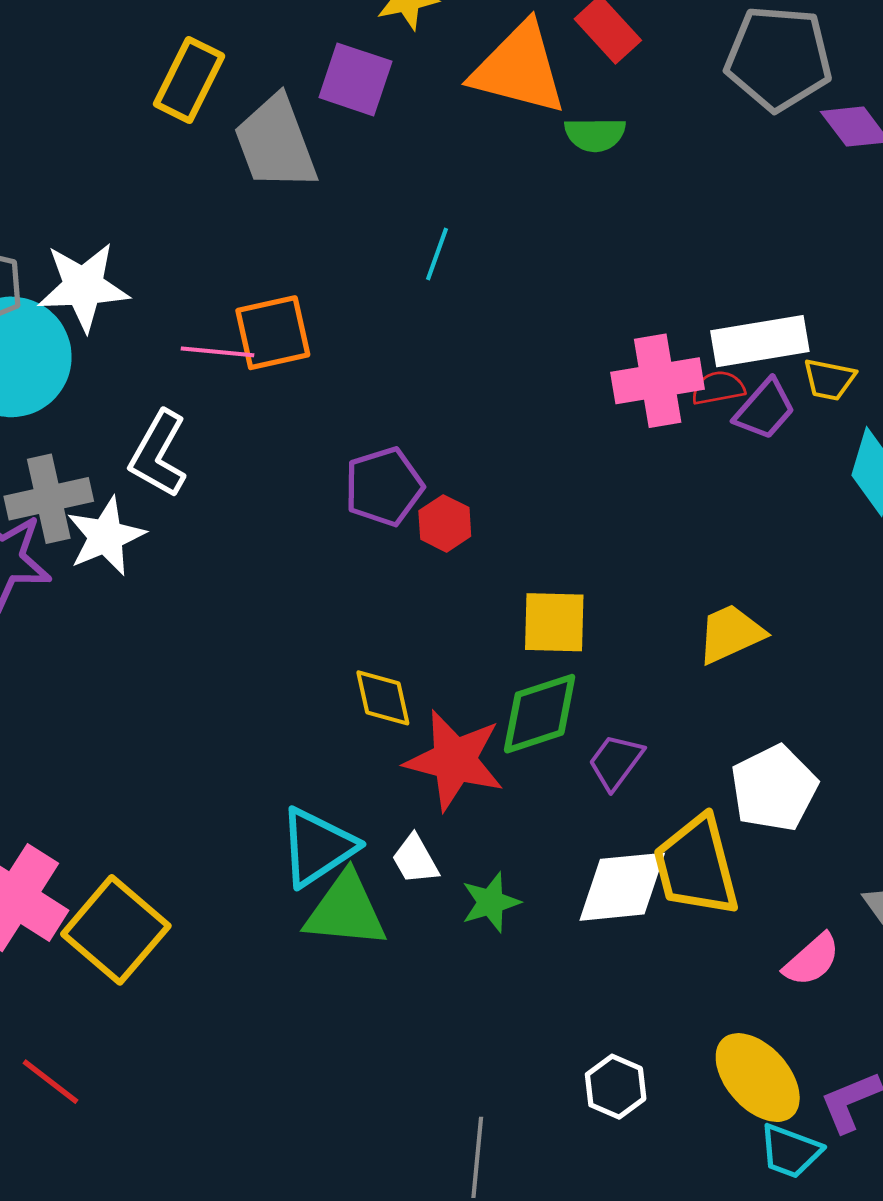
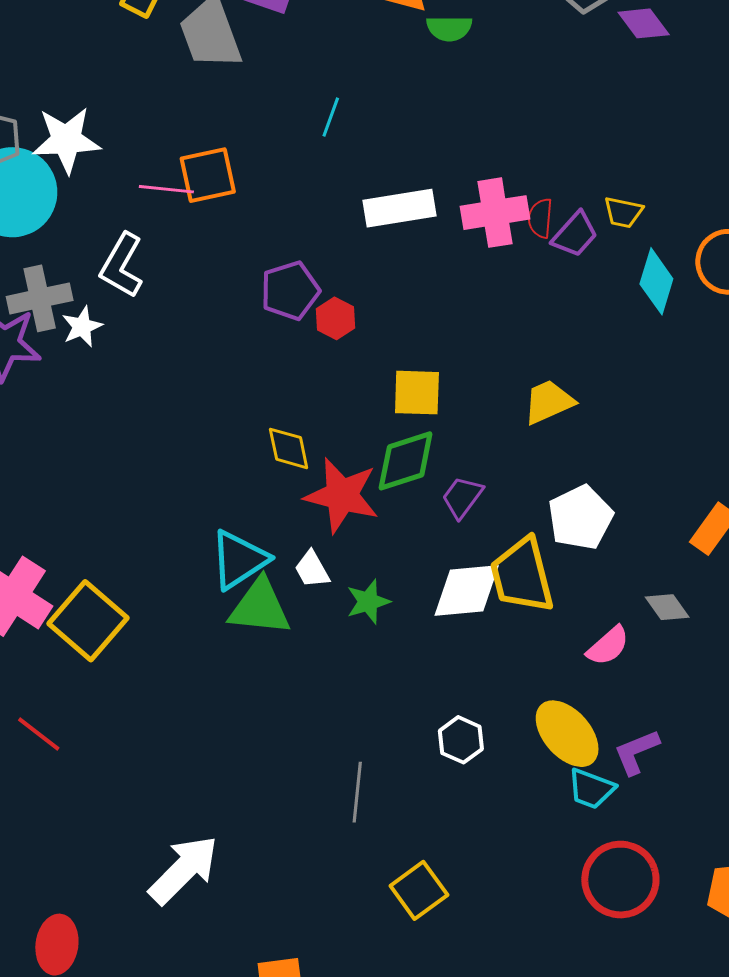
white rectangle: (760, 341) -> (399, 208), moved
red semicircle: (718, 388) -> (540, 218), turned -75
white star: (106, 536) -> (82, 327), size x0.7

